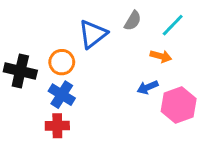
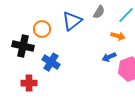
orange circle: (62, 62) -> (42, 29), moved
red cross: (57, 126) -> (29, 83), moved

